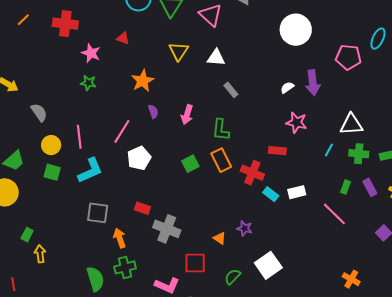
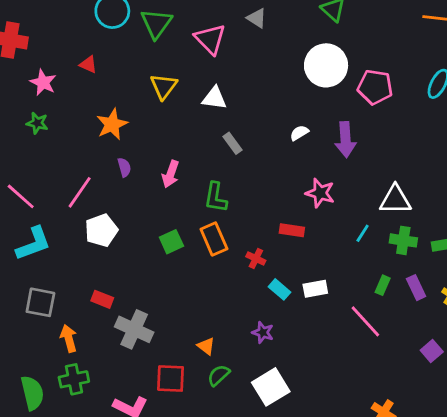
pink pentagon: (348, 57) -> (375, 87), moved
white semicircle: (287, 88) -> (299, 133), moved
pink line: (79, 137) -> (21, 196), turned -45
red cross: (252, 173) -> (256, 259), size x0.6
purple star: (245, 228) -> (263, 332), moved
green semicircle: (233, 277) -> (219, 375), moved

